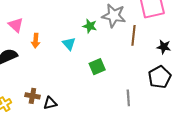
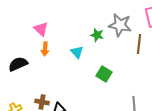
pink triangle: (16, 25) -> (41, 29), moved
green square: (97, 67) -> (104, 74), turned -35

